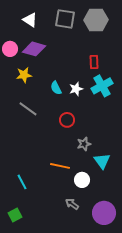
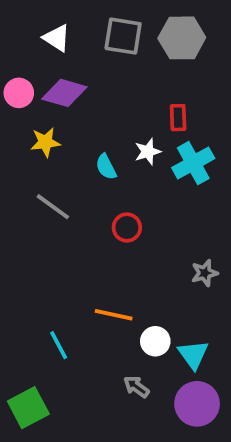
white star: (76, 89) -> (148, 152), moved
gray star: (84, 144) -> (205, 273), moved
cyan triangle: (102, 161) -> (193, 355), moved
cyan line: (22, 182) -> (59, 345), moved
green square: (15, 215) -> (28, 408), size x1.5

